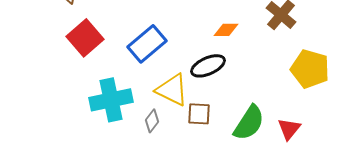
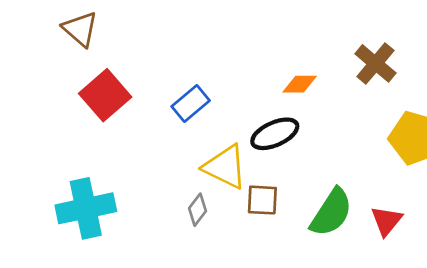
blue rectangle: (147, 44) -> (191, 103), size x0.7
cyan cross: (111, 100) -> (86, 208), moved

